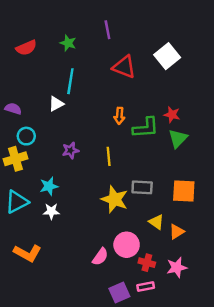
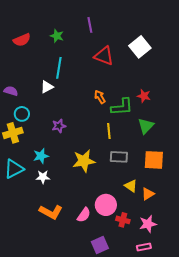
orange arrow: (119, 116) -> (100, 97), turned 144
green triangle: (178, 138) -> (146, 126), moved
yellow line: (109, 156) -> (109, 131), moved
yellow star: (115, 199) -> (84, 161), moved, turned -30
orange L-shape: (27, 253) -> (51, 212), moved
pink rectangle: (146, 287) -> (144, 247), moved

